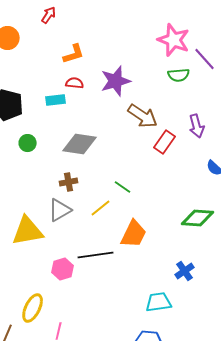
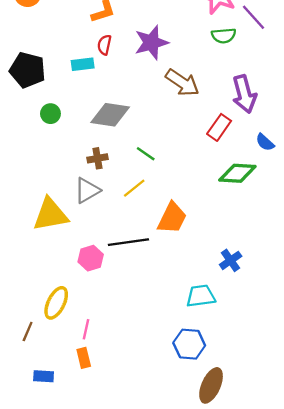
red semicircle: (75, 83) -> (104, 45), turned -84
purple arrow: (197, 126) -> (244, 94), size x1.4
red rectangle: (165, 142) -> (219, 127), moved
green line: (123, 187) -> (146, 154), moved
green diamond: (198, 218) -> (237, 173), moved

